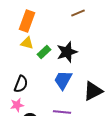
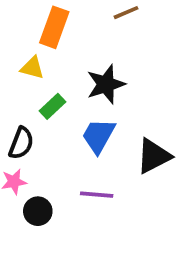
orange rectangle: (27, 21) -> (54, 27), moved
green rectangle: (44, 52) -> (52, 106), moved

